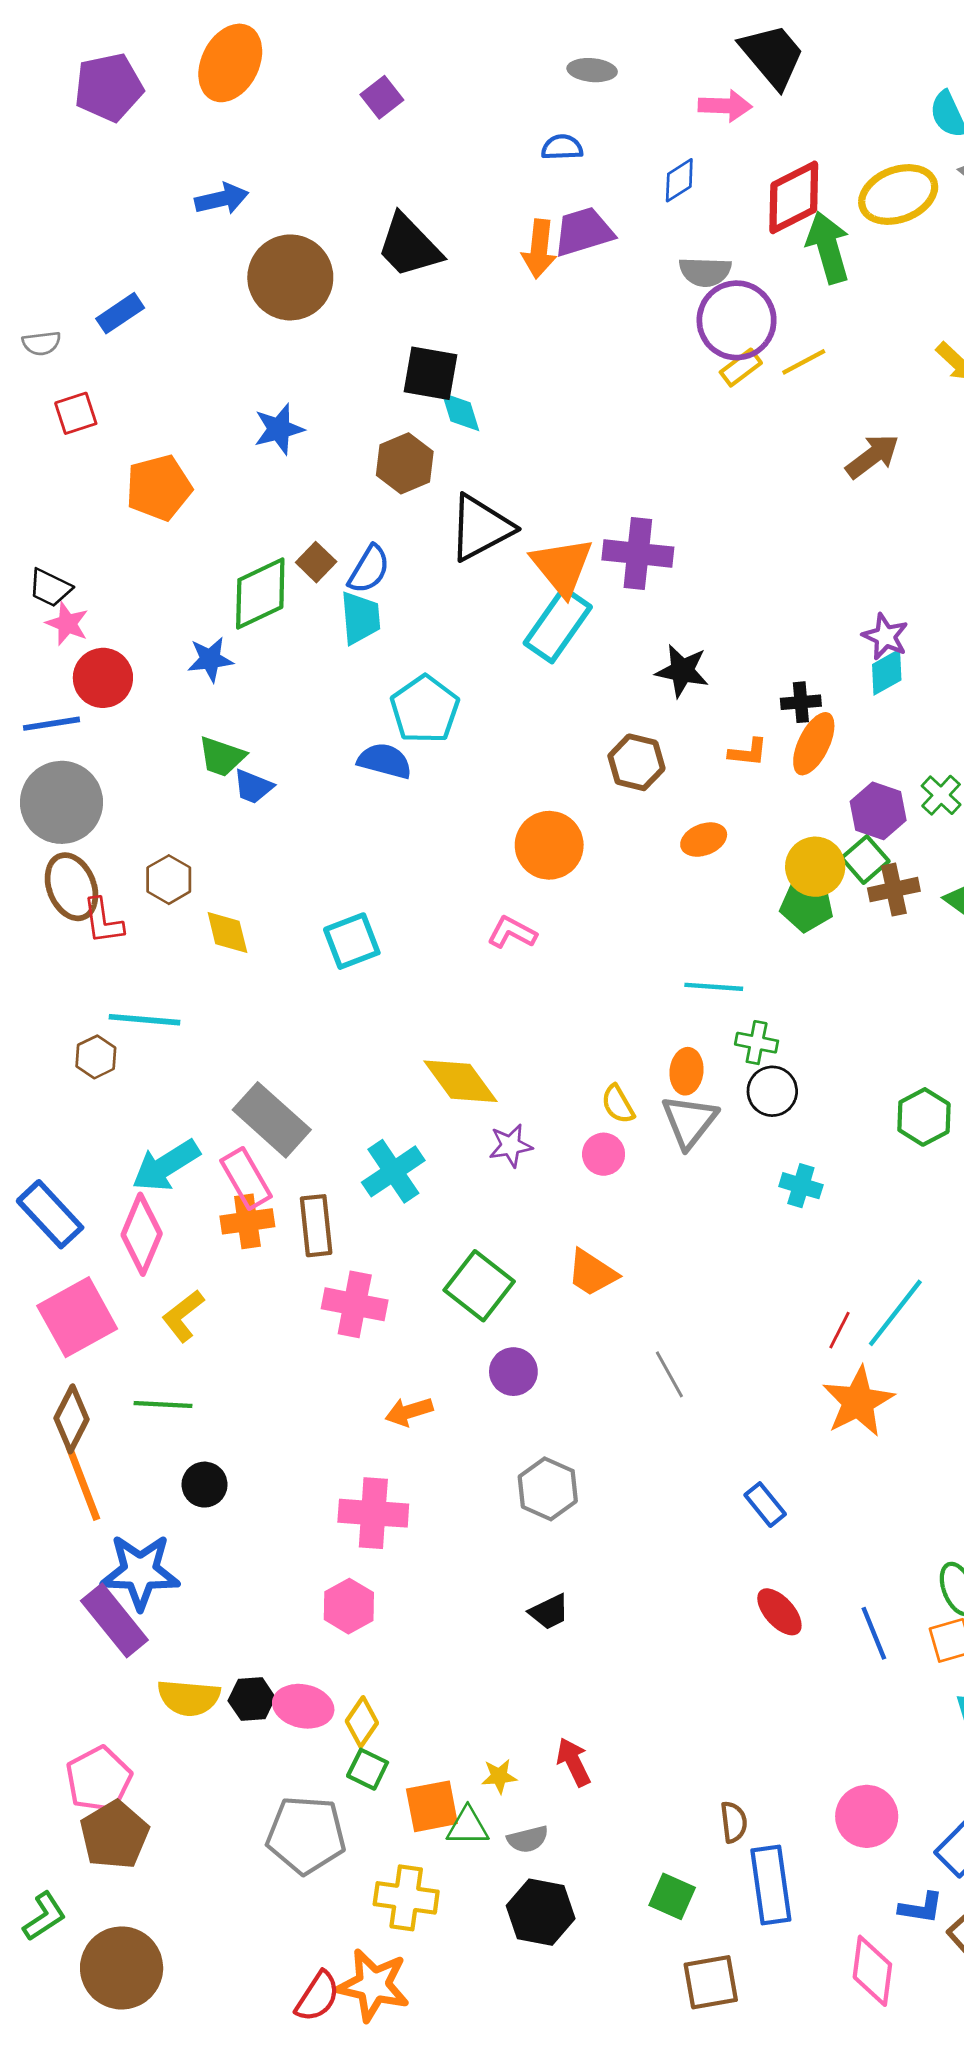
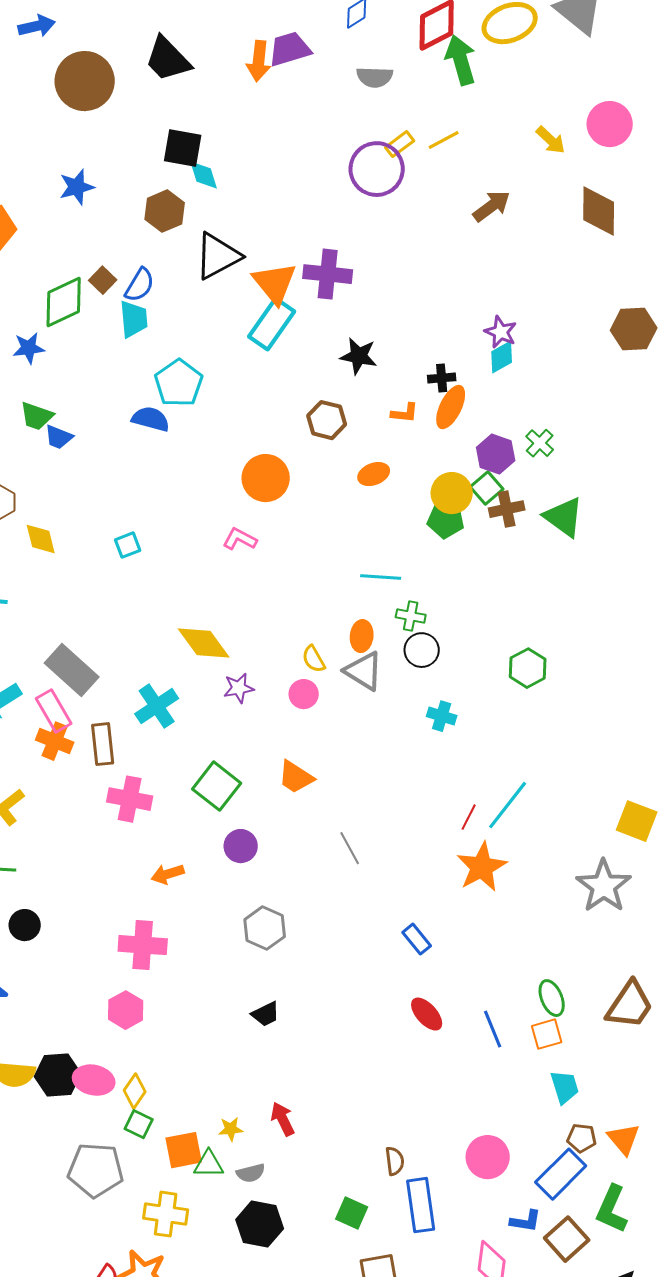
purple circle: (737, 320) -> (377, 169), moved
cyan square: (352, 941) -> (128, 545), size x0.7
gray triangle: (689, 1121) -> (364, 671), turned -36
orange cross: (247, 1221) -> (55, 741), turned 30
black hexagon: (252, 1699) -> (58, 1075), size x1.4

